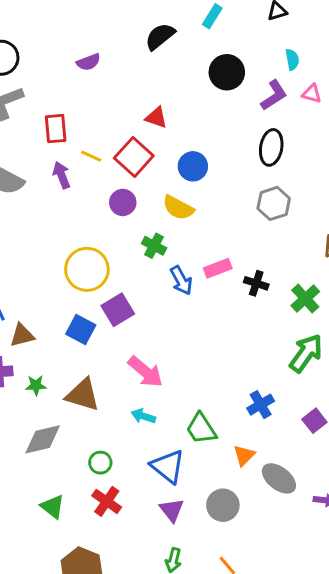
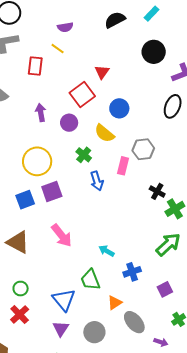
red triangle: (156, 118) -> (102, 72), turned 35
yellow line: (91, 156) -> (58, 49), moved
purple arrow: (61, 175) -> (41, 113), moved
gray hexagon: (274, 203) -> (143, 149), moved
pink rectangle: (218, 268) -> (123, 166), moved, turned -66
black cross: (256, 283) -> (157, 191), moved
blue square: (81, 330) -> (25, 200), turned 30
cyan arrow: (143, 416) -> (107, 251), moved

